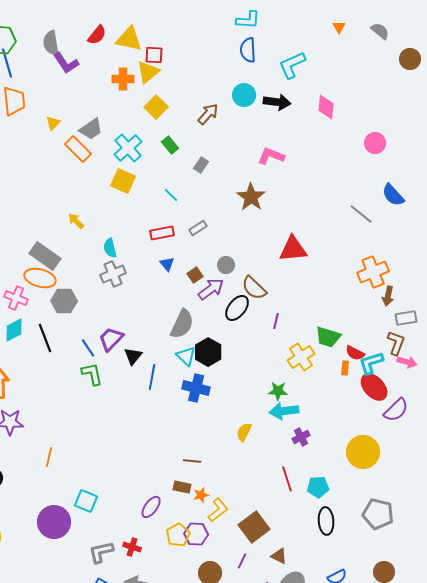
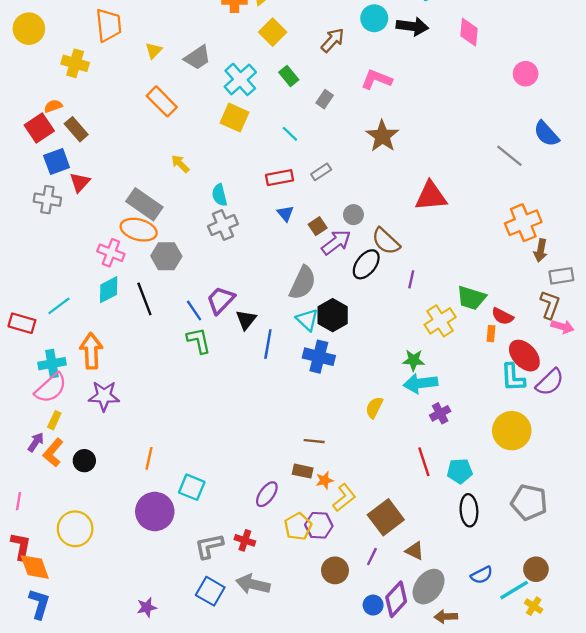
orange rectangle: (78, 149) -> (162, 101), moved
pink L-shape: (271, 156) -> (377, 79), moved
cyan L-shape: (371, 363) -> (513, 377), moved, turned -76
orange line: (49, 457) -> (149, 458), moved

